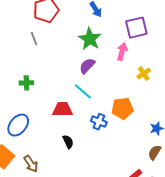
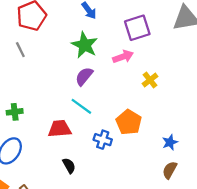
pink arrow: (122, 51) -> (123, 57), turned 60
green cross: (26, 83) -> (15, 112), moved
orange pentagon: (122, 108) -> (129, 122), turned -30

